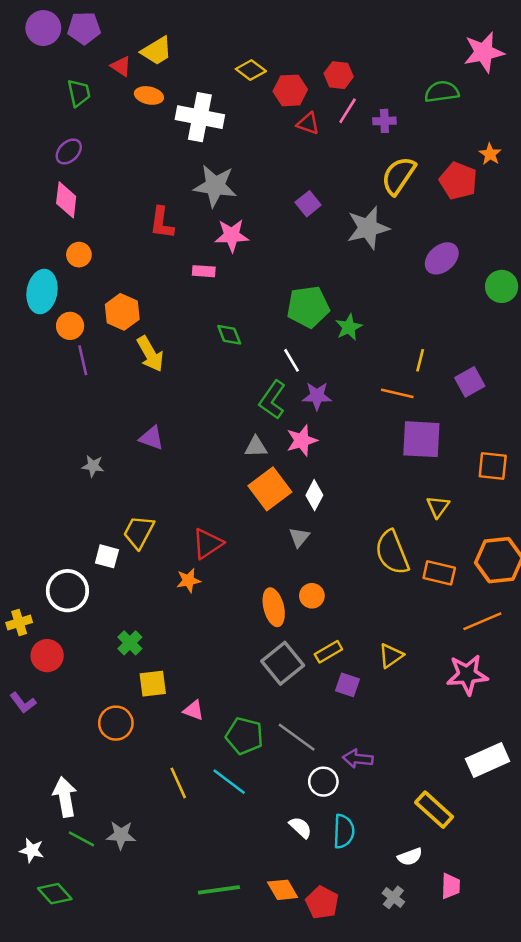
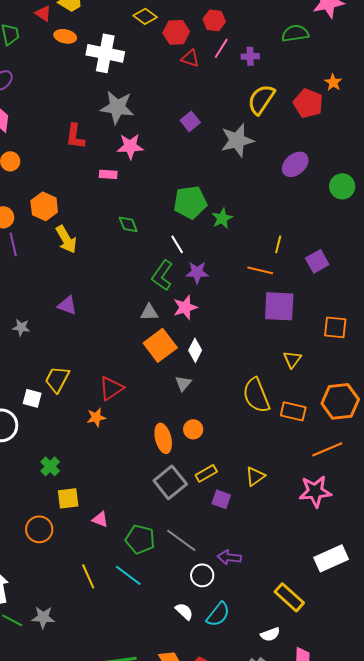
cyan semicircle: (344, 831) -> (218, 614), turned 36

